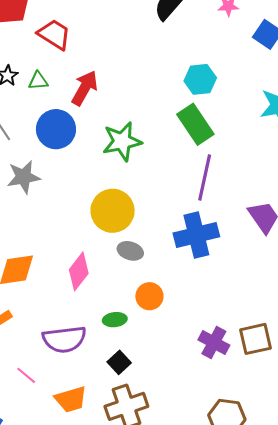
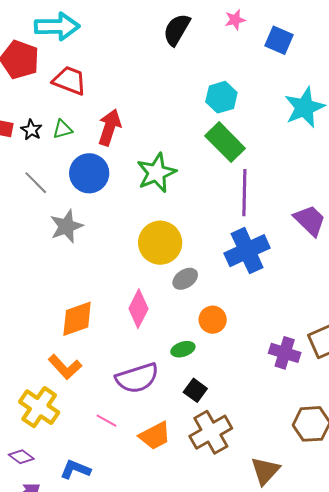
gray ellipse: (130, 251) -> (185, 279), turned -40

